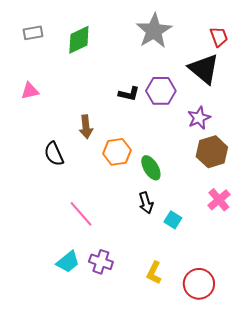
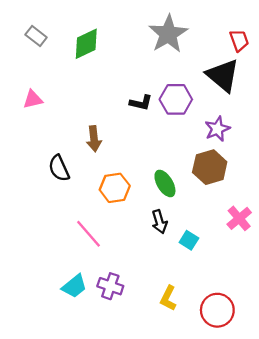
gray rectangle: (33, 33) -> (36, 36), turned 48
orange hexagon: (117, 152) -> (115, 188), moved
brown hexagon: (212, 152) -> (210, 167), moved

